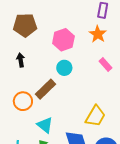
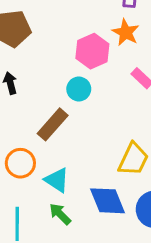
pink hexagon: (63, 40) -> (92, 51), moved
orange circle: (23, 101) -> (20, 163), moved

